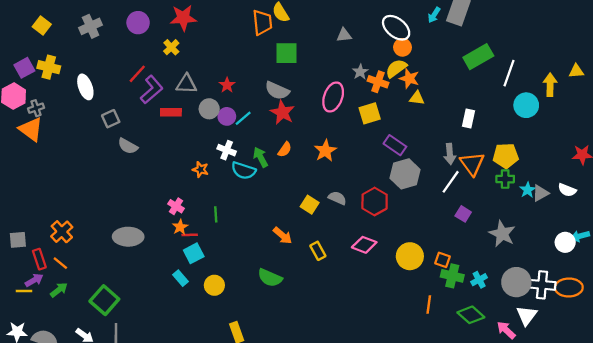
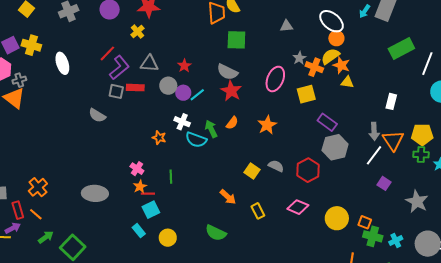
gray square: (111, 119) -> (116, 91), moved, turned 35
green arrow: (59, 290) -> (46, 237), moved

